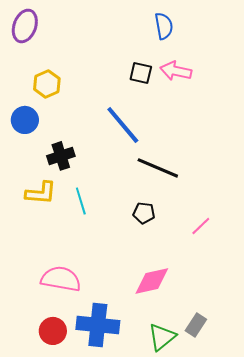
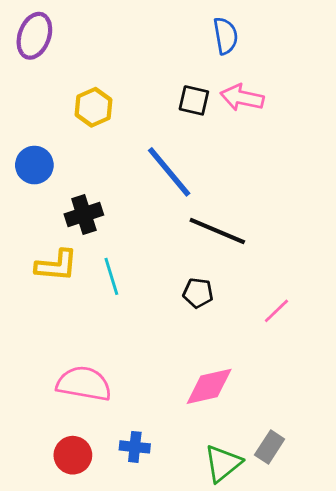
yellow hexagon: (47, 84) -> (94, 107), moved
blue cross: (98, 325) -> (135, 447), size x0.5

